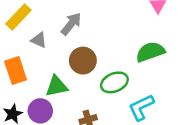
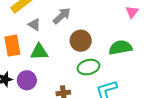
brown circle: (83, 61) -> (81, 41), moved
green triangle: (57, 86) -> (39, 52), moved

